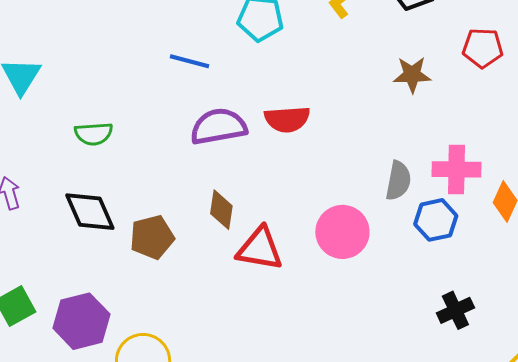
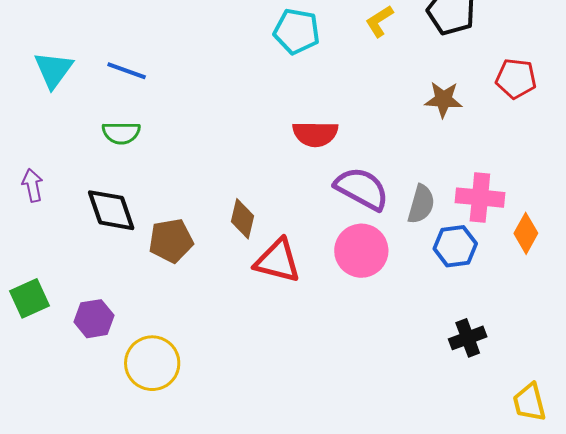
blue line: (189, 61) -> (127, 71), moved
purple semicircle: (219, 126) -> (362, 189), moved, turned 34
purple hexagon: (81, 321) -> (94, 319), size x0.7

